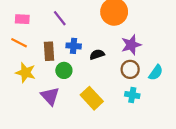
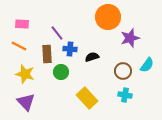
purple line: (60, 18) -> (57, 33), moved
purple star: (131, 45) -> (130, 38), moved
cyan semicircle: (156, 73) -> (147, 65), moved
purple triangle: (50, 96) -> (26, 102), moved

